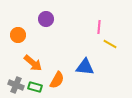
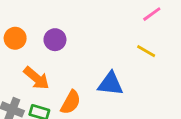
purple circle: (46, 19) -> (55, 40), moved
pink line: (99, 27) -> (152, 14), moved, turned 48

